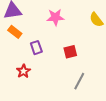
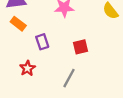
gray line: (79, 81) -> (69, 78), moved

